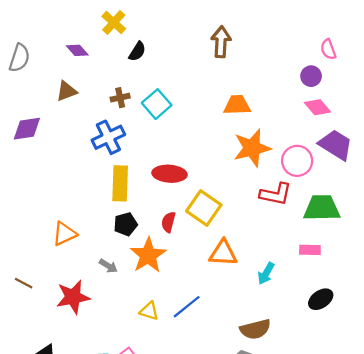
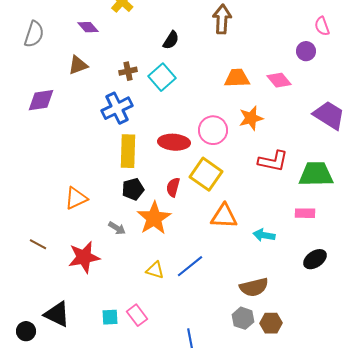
black semicircle: (137, 51) -> (171, 40), moved
pink diamond: (317, 107) -> (279, 80), moved
orange star: (252, 148) -> (251, 118), size x0.7
pink circle: (297, 161) -> (213, 130), moved
cyan arrow: (266, 273) -> (264, 235), turned 70

